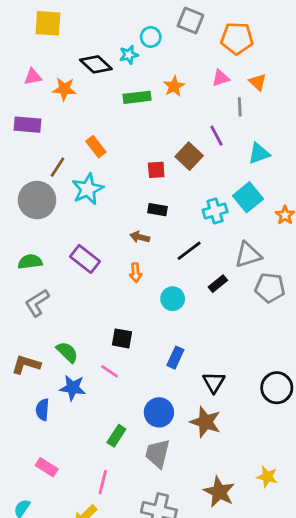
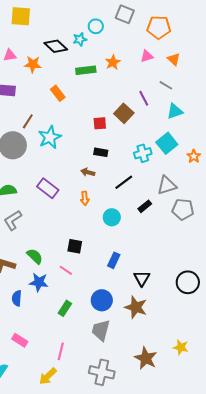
gray line: (240, 107) -> (166, 85), moved, turned -56
orange rectangle: (96, 147) -> (58, 93), moved
green rectangle: (116, 436) -> (65, 308), moved

